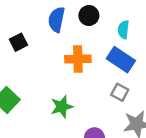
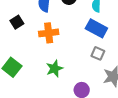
orange cross: (78, 59) -> (49, 33), moved

